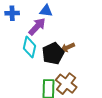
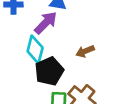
black pentagon: (53, 53) -> (49, 71), moved

